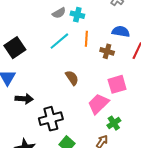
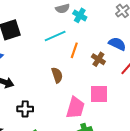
orange line: (86, 39) -> (74, 50), moved
pink trapezoid: (98, 104) -> (75, 108), turned 135
black cross: (51, 119) -> (25, 109), size x0.7

